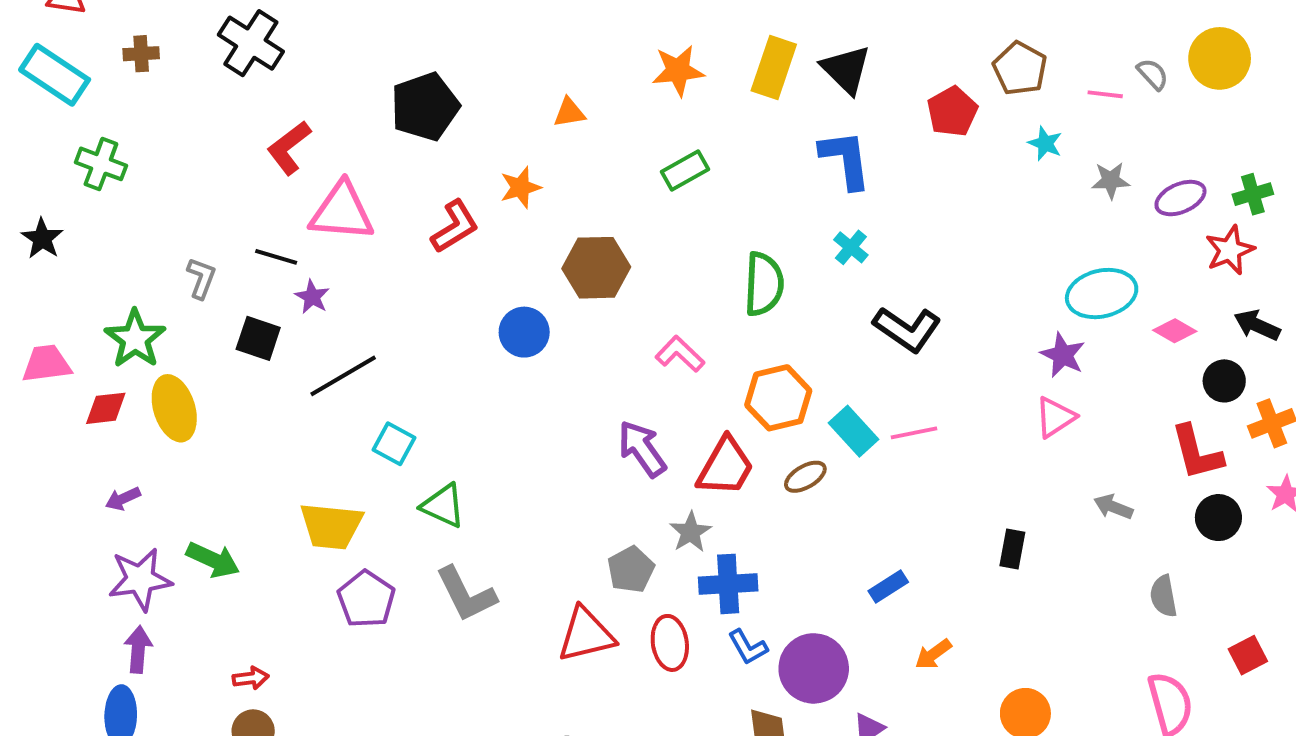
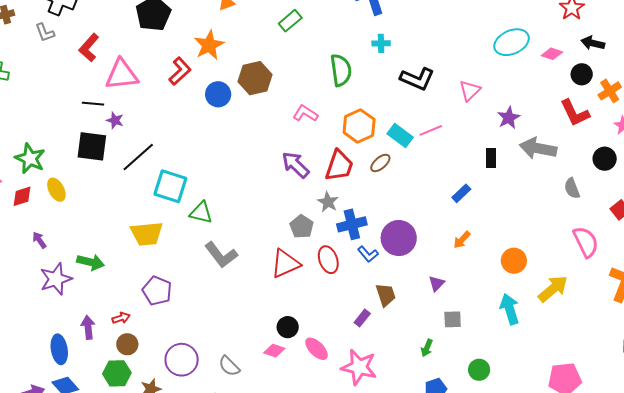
orange star: (520, 187) -> (209, 45), size x1.4
cyan cross: (851, 247) -> (381, 43), turned -30
gray L-shape: (201, 278) -> (45, 32), moved, turned 150
blue circle: (524, 332) -> (218, 94), moved
black square: (258, 338) -> (92, 146), size x1.4
purple star: (1063, 355) -> (509, 118), moved, turned 30
yellow ellipse: (174, 408) -> (56, 190), size x0.7
pink triangle: (1055, 417) -> (470, 91), moved
cyan square: (394, 444) -> (170, 186), size x1.6
purple arrow: (123, 499) -> (39, 240), turned 90
gray arrow: (1113, 507) -> (538, 148), size x1.8
black circle: (1218, 518) -> (605, 159), moved
black rectangle: (1012, 549) -> (491, 158), moved
blue rectangle: (888, 586) -> (461, 193), moved
purple pentagon: (366, 599) -> (157, 291), moved
purple arrow: (138, 650) -> (88, 327), moved
purple circle: (814, 668) -> (399, 238), moved

